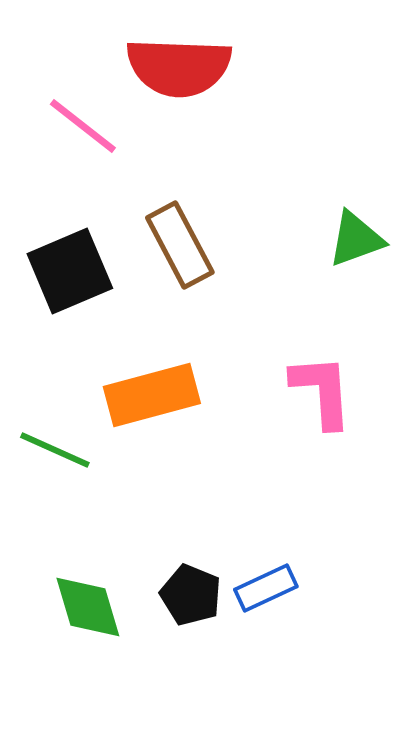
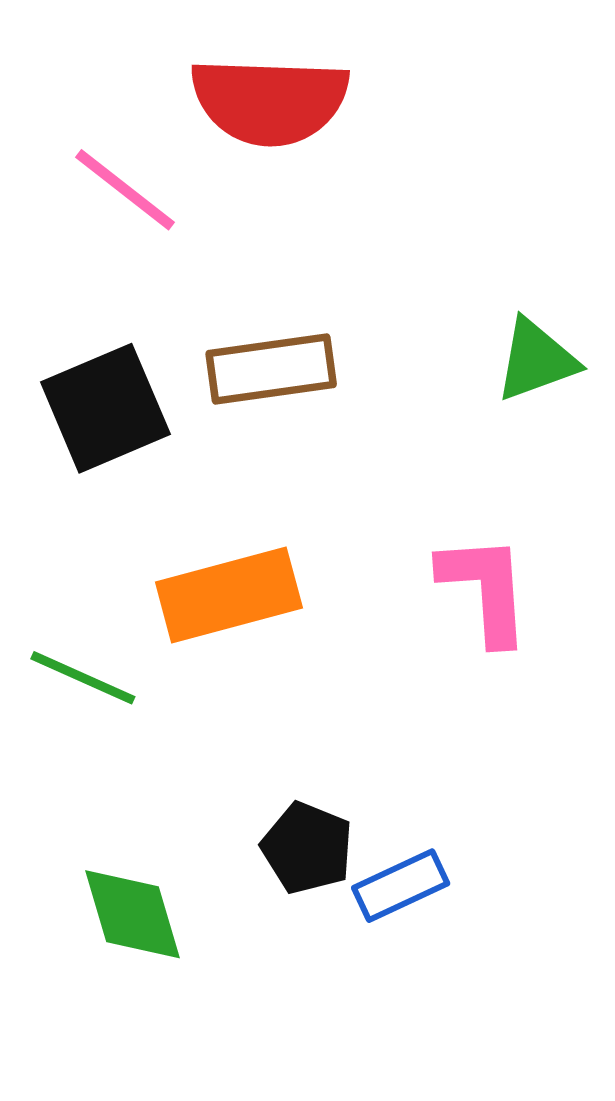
brown rectangle: (180, 245) -> (271, 369), turned -70
black pentagon: (191, 595) -> (307, 848), moved

